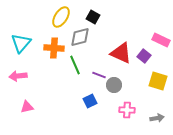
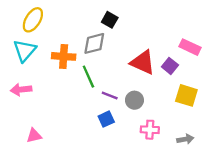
yellow ellipse: (61, 17) -> (33, 20), moved
purple line: (99, 75) -> (110, 95), moved
pink triangle: (27, 107) -> (34, 136), moved

